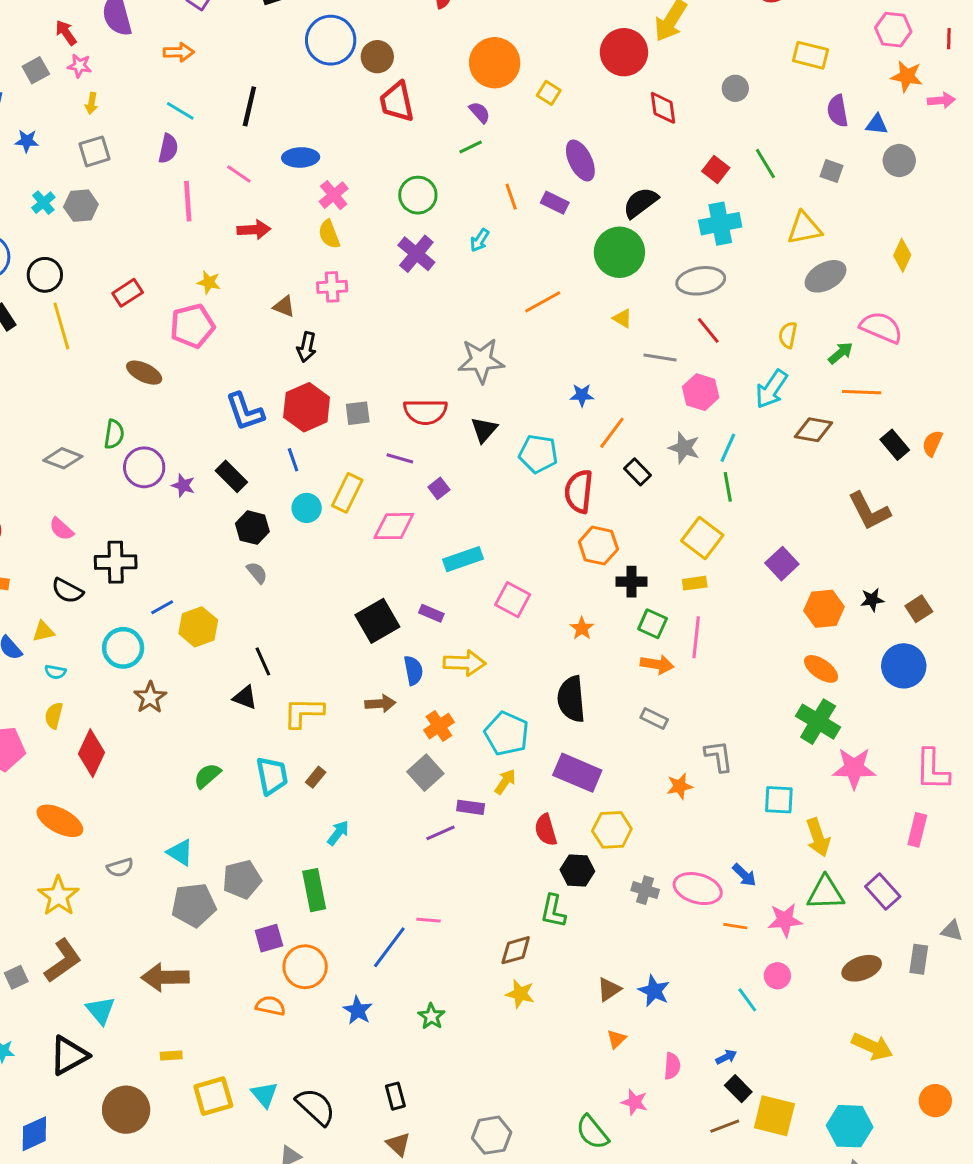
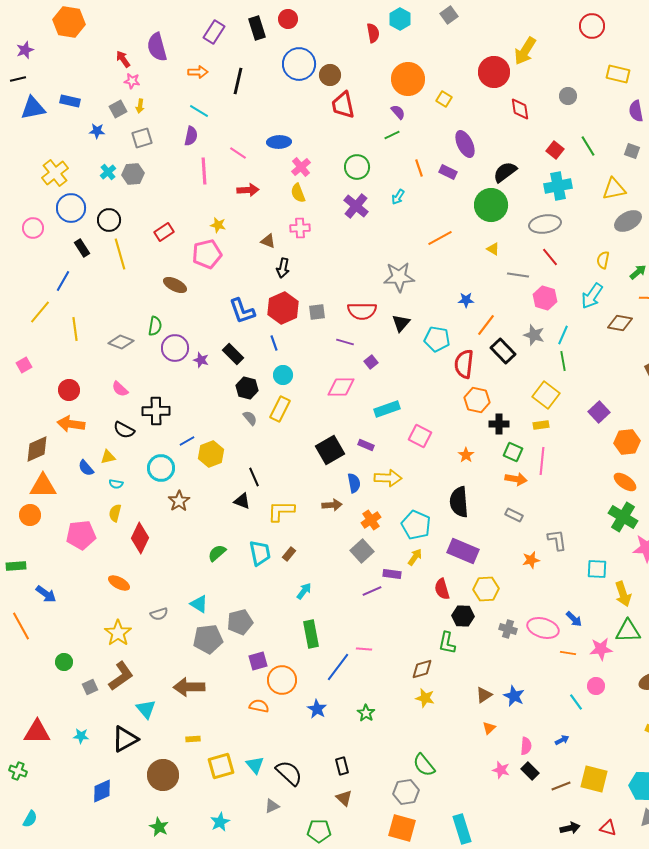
gray square: (36, 70) -> (118, 109), moved
black line: (249, 106) -> (238, 81), moved
black rectangle: (638, 472) -> (503, 351), size x1.4
yellow rectangle: (347, 493) -> (280, 409), moved
orange ellipse: (60, 821) -> (119, 583), size x0.7
green rectangle: (314, 890) -> (311, 634), moved
black rectangle: (738, 1089) -> (530, 771), moved
green semicircle: (592, 1132) -> (424, 765), moved

